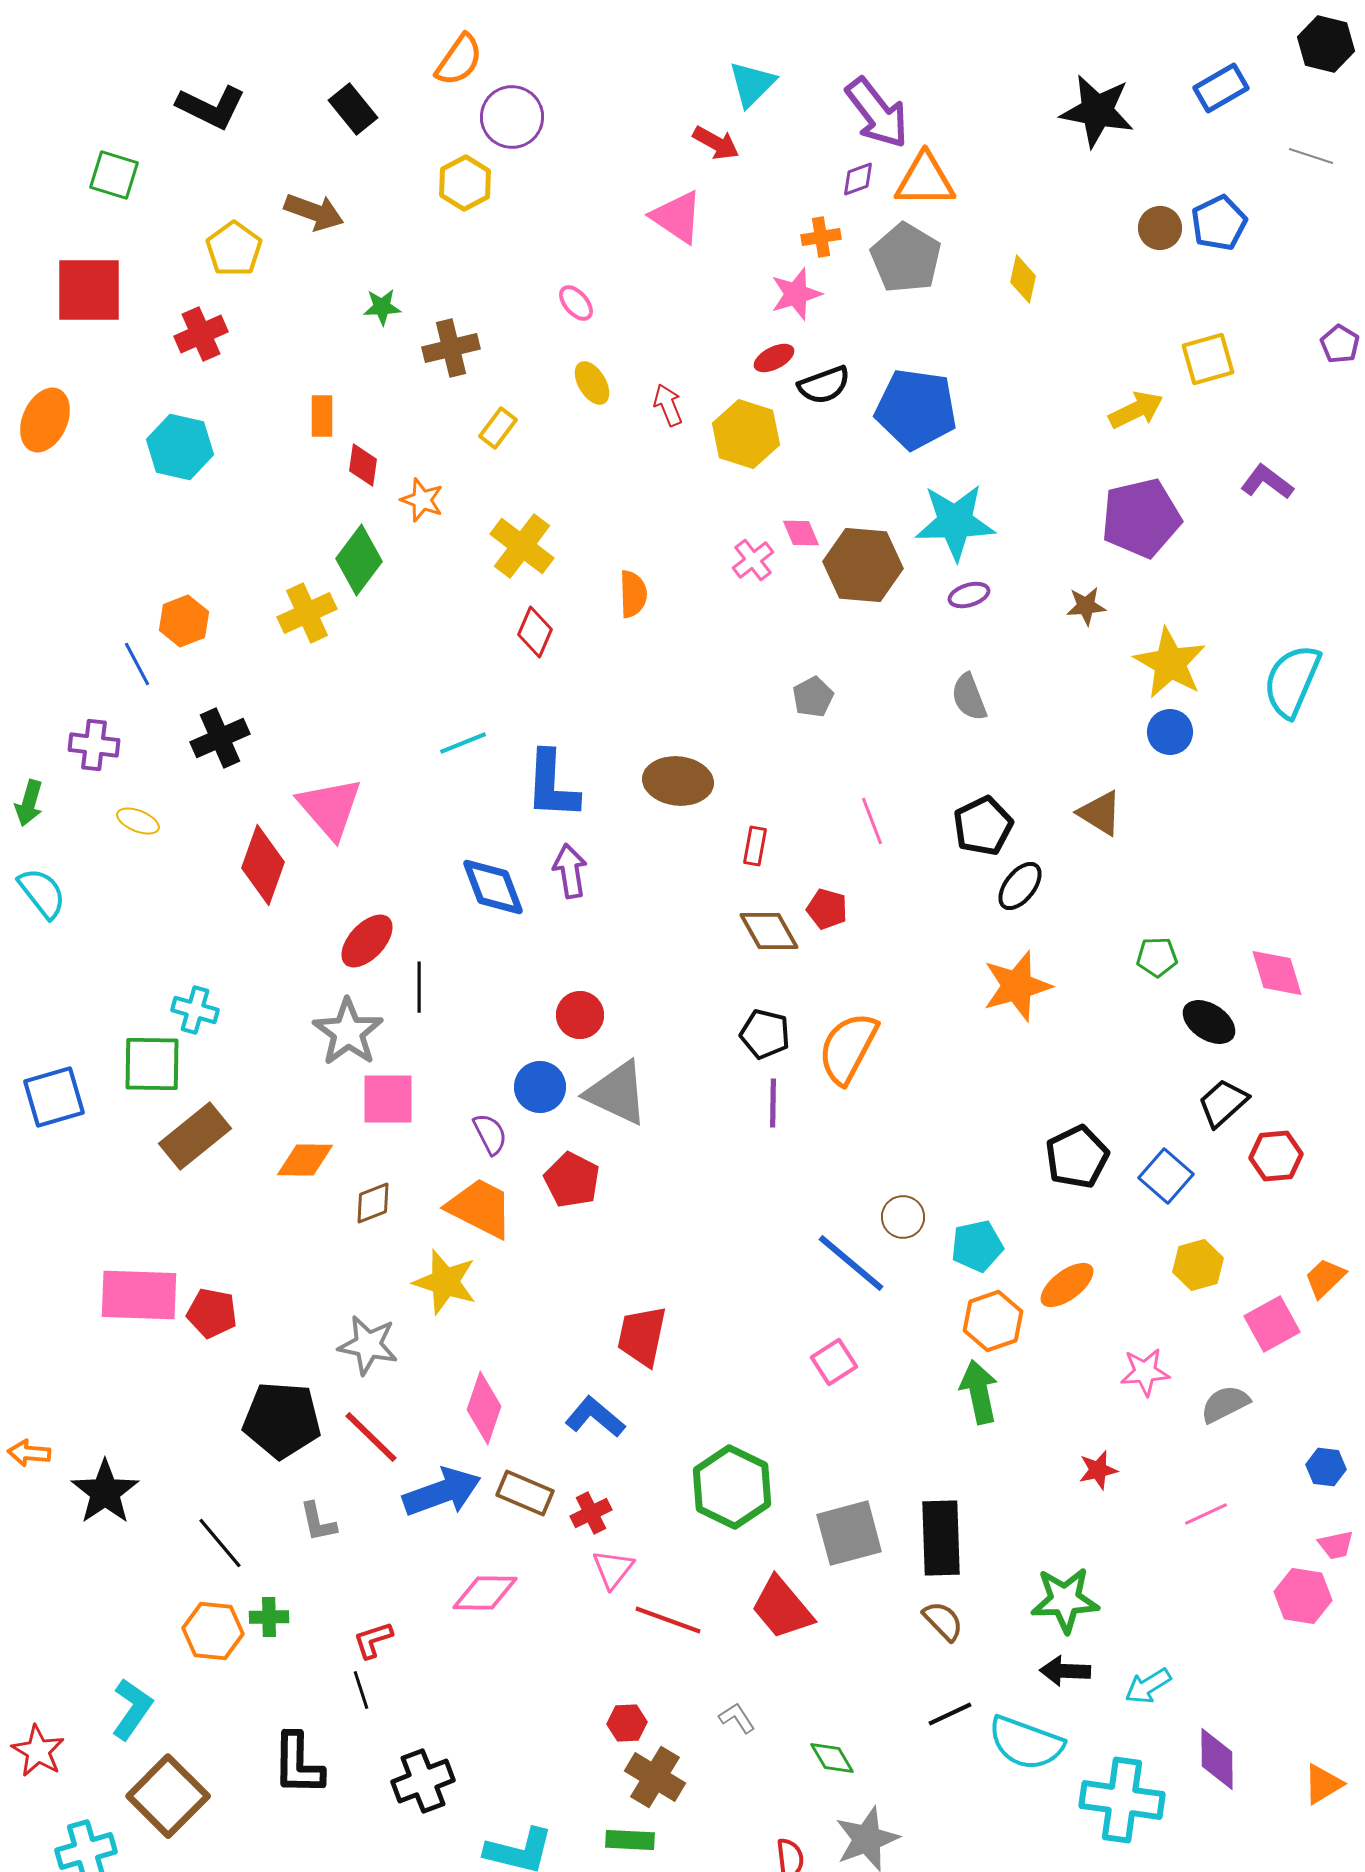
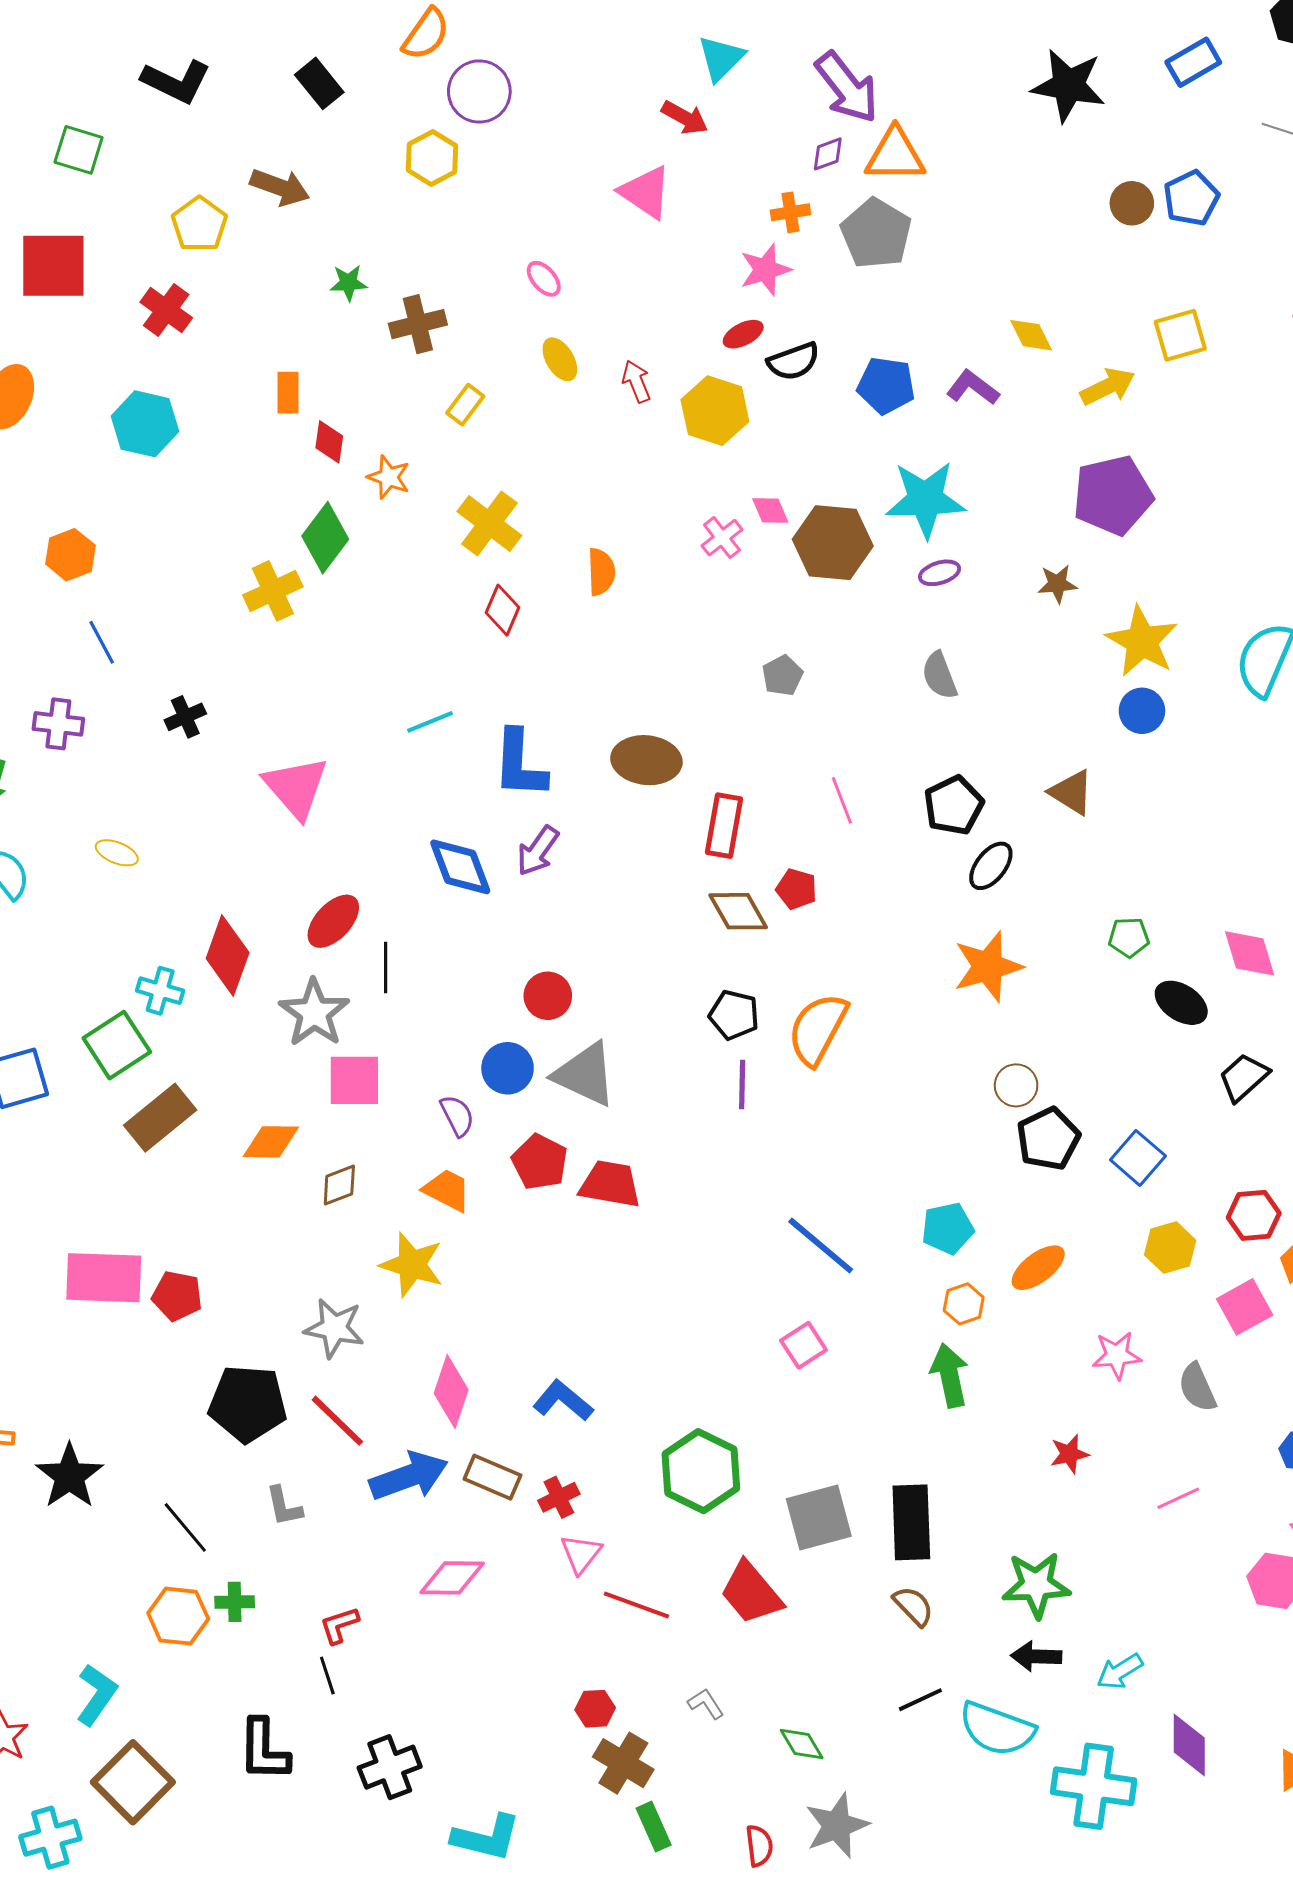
yellow diamond: (1023, 279) -> (1031, 335), moved, turned -39
red cross: (201, 334) -> (166, 310), turned -30
blue pentagon: (916, 409) -> (886, 386), size x0.7
purple L-shape: (1267, 482) -> (973, 388), moved
orange hexagon: (184, 621) -> (70, 555), moved
black cross: (220, 738) -> (185, 717), size x0.7
yellow ellipse: (138, 821) -> (117, 853), moved
red rectangle: (755, 846) -> (724, 826), size x1.6
red diamond: (263, 865) -> (228, 955), moved
purple arrow: (570, 871) -> (538, 851), turned -136
green square: (152, 1064) -> (117, 1045), turned -34
black trapezoid: (1223, 1103) -> (1244, 1077), moved
red hexagon: (1276, 1156) -> (1254, 1215), moved
orange trapezoid: (480, 1208) -> (447, 1190), size x0.7
brown circle: (903, 1217) -> (1016, 1085), moved
orange hexagon: (993, 1321) -> (964, 1304), size x0.7
red trapezoid: (642, 1336) -> (610, 1184), moved, turned 88
gray semicircle: (1225, 1404) -> (1197, 1387), turned -87
green rectangle: (630, 1840) -> (654, 1827), moved, turned 63

